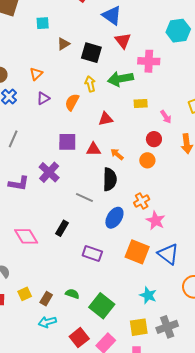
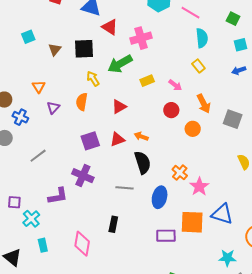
gray line: (13, 139) -> (38, 156), turned 48
orange circle: (147, 160) -> (193, 129), moved
pink star: (156, 221) -> (199, 187), turned 30
pink diamond: (26, 236) -> (82, 244), turned 60
purple rectangle: (92, 254) -> (166, 236), moved
cyan star: (148, 295) -> (227, 258), moved

